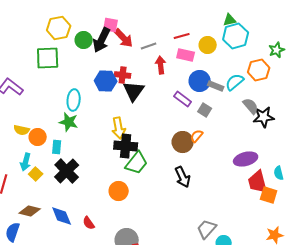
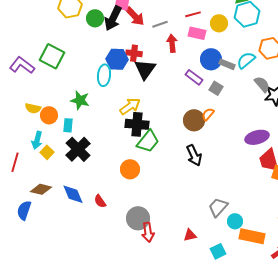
green square: (48, 58) -> (52, 56), moved, turned 30
cyan ellipse: (74, 100) -> (104, 75), moved
yellow arrow: (119, 128) -> (130, 106), turned -115

